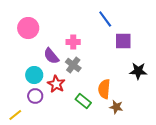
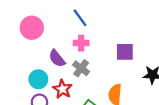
blue line: (105, 19) -> (80, 18), moved
purple square: (123, 41) -> (125, 52), moved

